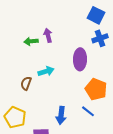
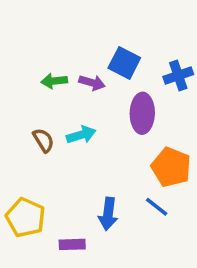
blue square: (96, 15) -> (124, 63), moved
purple arrow: (48, 35) -> (92, 83), moved, turned 120
brown semicircle: (26, 83) -> (43, 140), moved, turned 128

